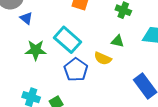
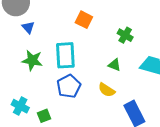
cyan rectangle: (68, 40) -> (65, 55), turned 36
yellow semicircle: (103, 58) -> (107, 90), moved

